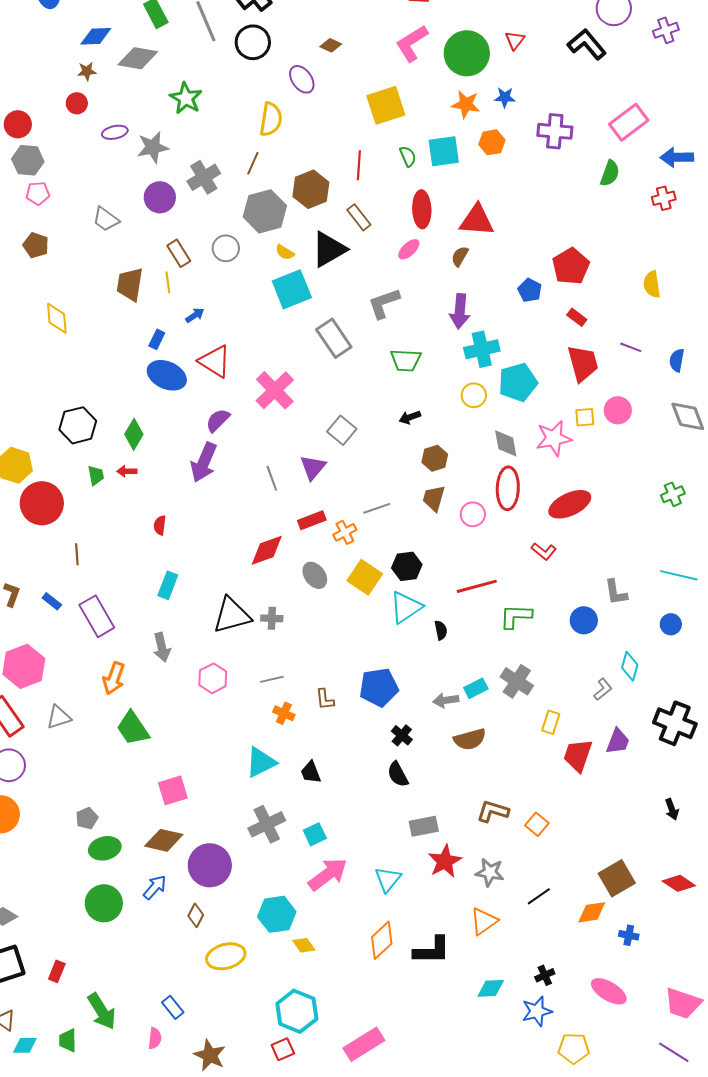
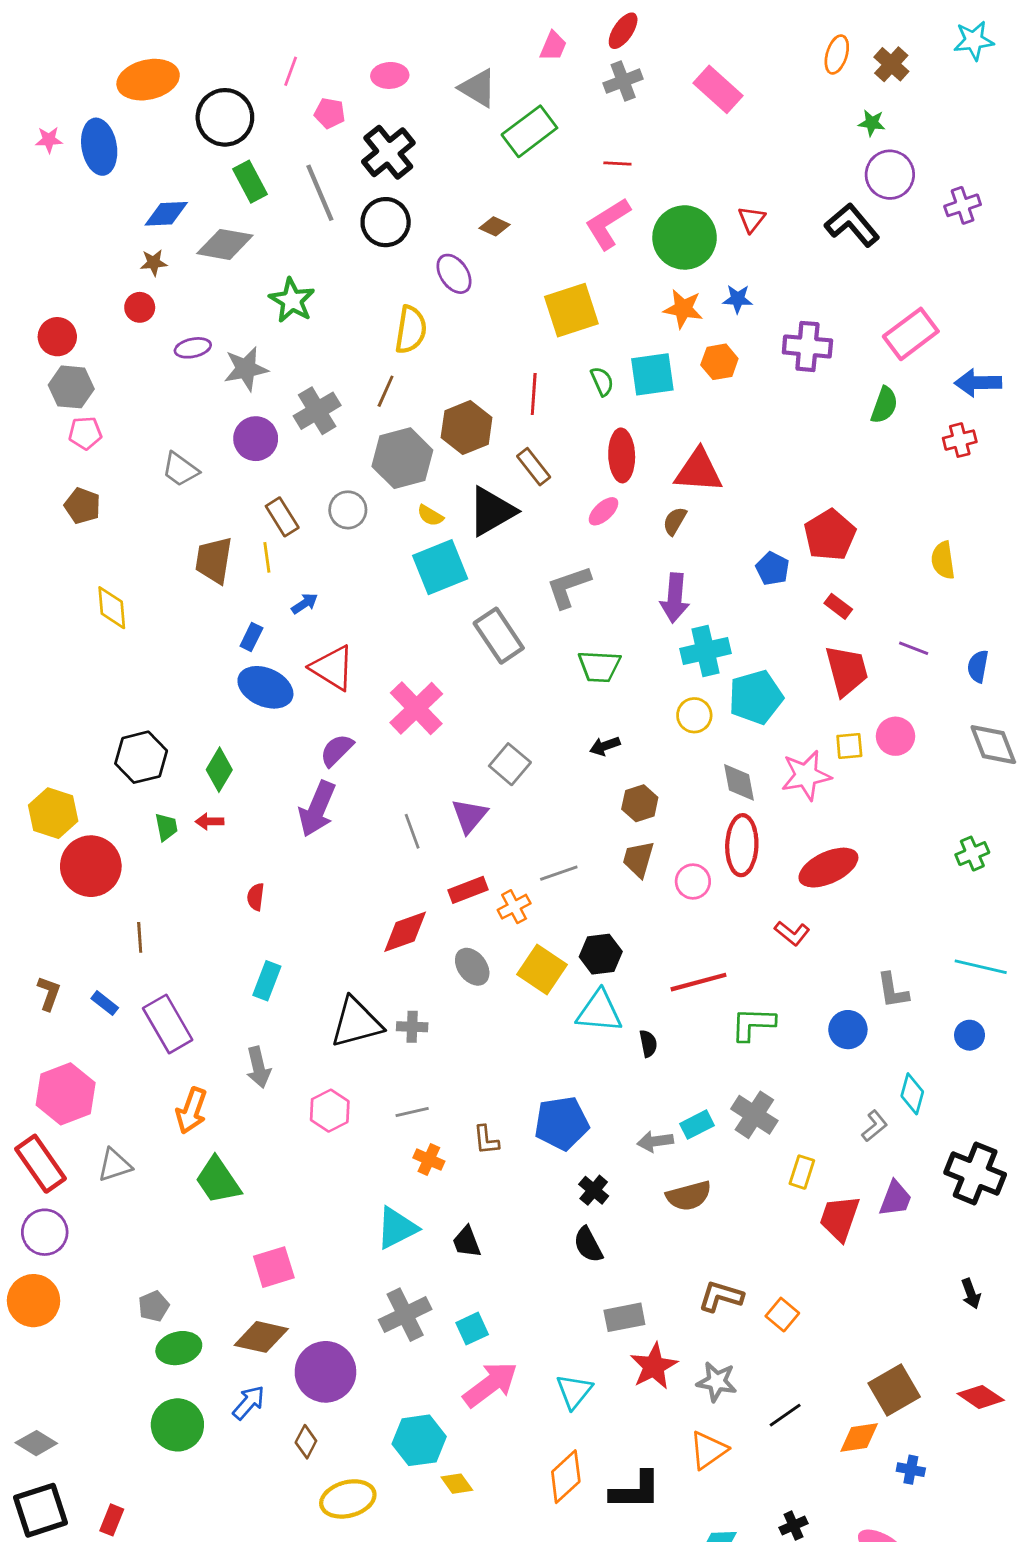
cyan triangle: (406, 607) -> (599, 1011), turned 39

